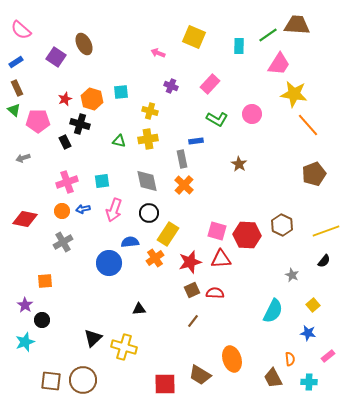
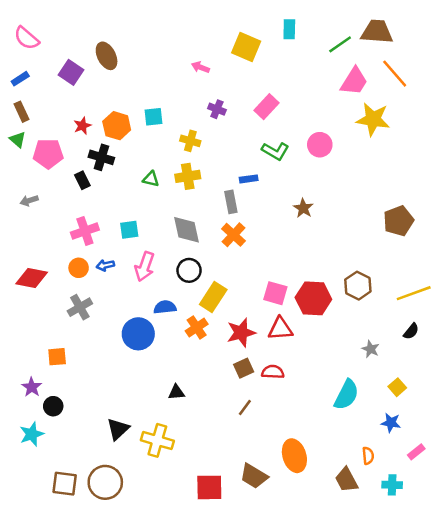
cyan rectangle: (239, 46) -> (289, 29), moved
orange line: (308, 125) -> (395, 74), moved

